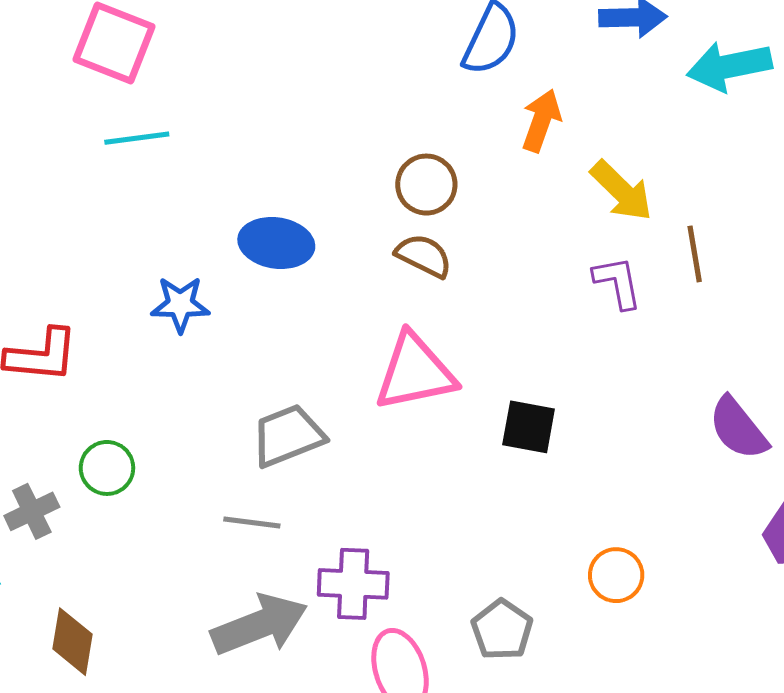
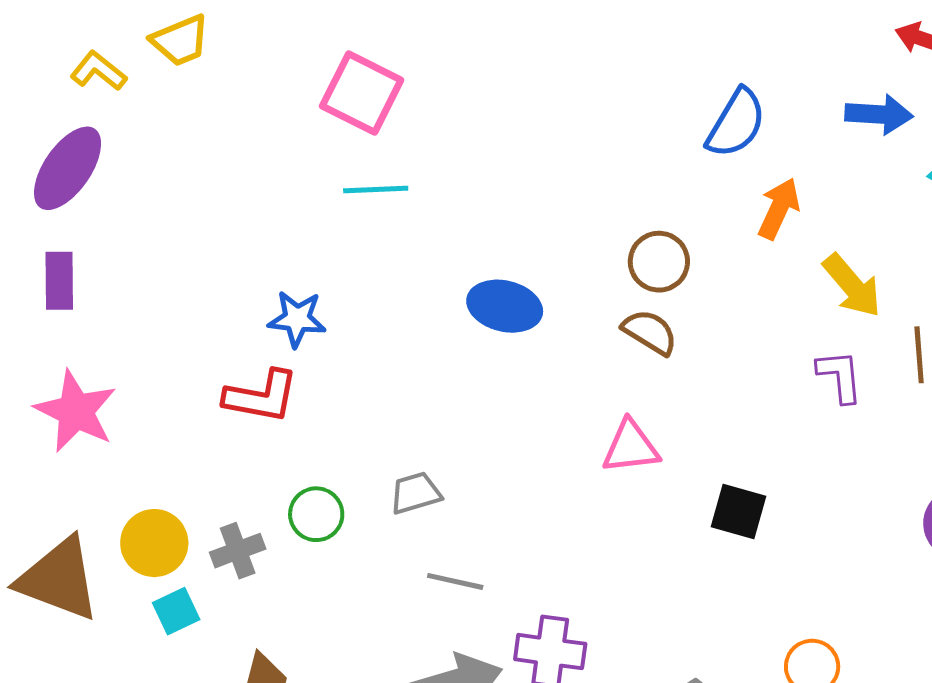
blue star: (180, 304) -> (297, 319), moved
pink triangle: (415, 372) -> (631, 447), size x0.7
gray trapezoid: (288, 436) -> (415, 493), moved, size x0.7

